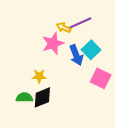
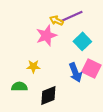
blue arrow: (76, 55) -> (75, 72), moved
black diamond: (42, 97) -> (48, 95), moved

